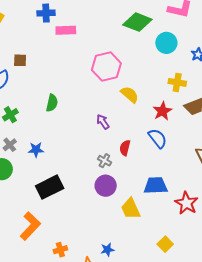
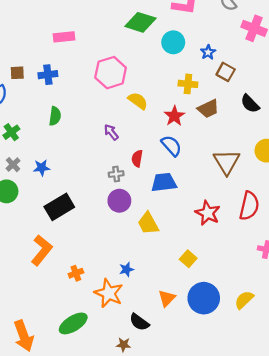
blue cross: (46, 13) -> (48, 75), moved
gray cross: (104, 161) -> (116, 174), turned -32
blue trapezoid: (156, 185) -> (164, 182), moved

